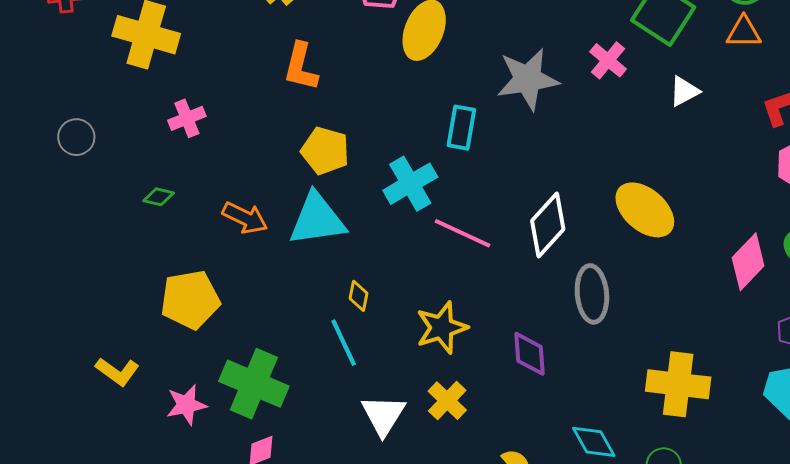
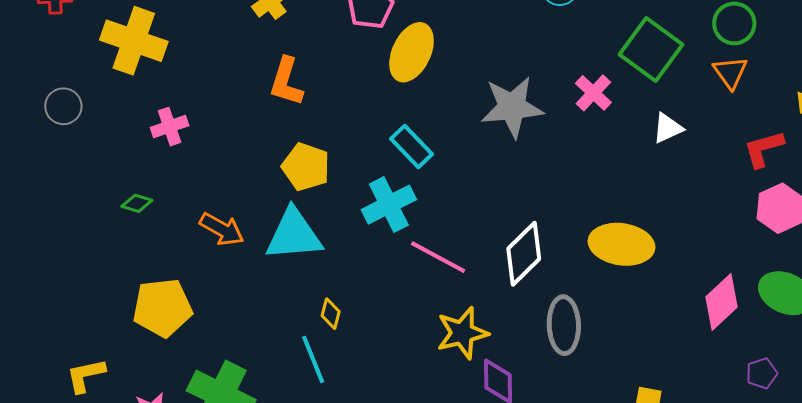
orange triangle: (744, 32) -> (730, 72), turned 51
cyan rectangle: (461, 128) -> (411, 146), moved, turned -57
gray circle: (76, 137) -> (63, 106), moved
yellow ellipse: (645, 210) -> (622, 244), turned -36
yellow star: (442, 328) -> (462, 333), moved
yellow L-shape: (117, 372) -> (86, 375), turned 129

